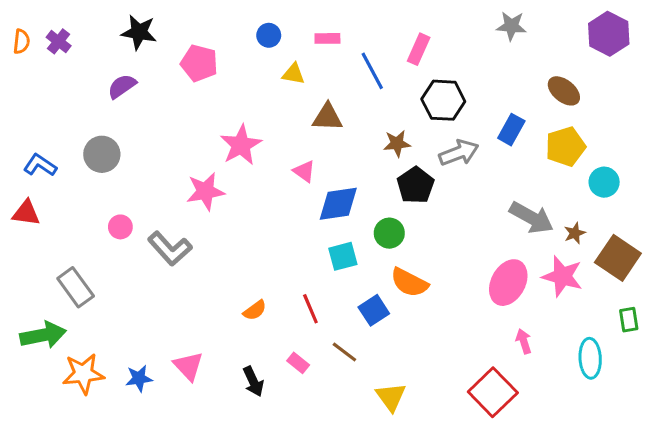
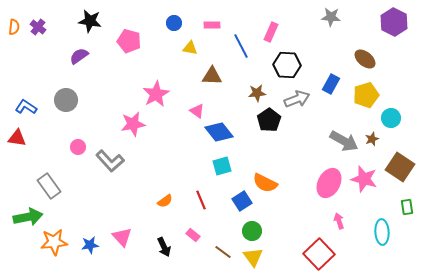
blue diamond: (338, 204) -> (219, 132), turned 60
green circle: (389, 233) -> (252, 231), moved
brown star: (575, 233) -> (372, 139), moved
brown line: (344, 352) -> (223, 252), moved

